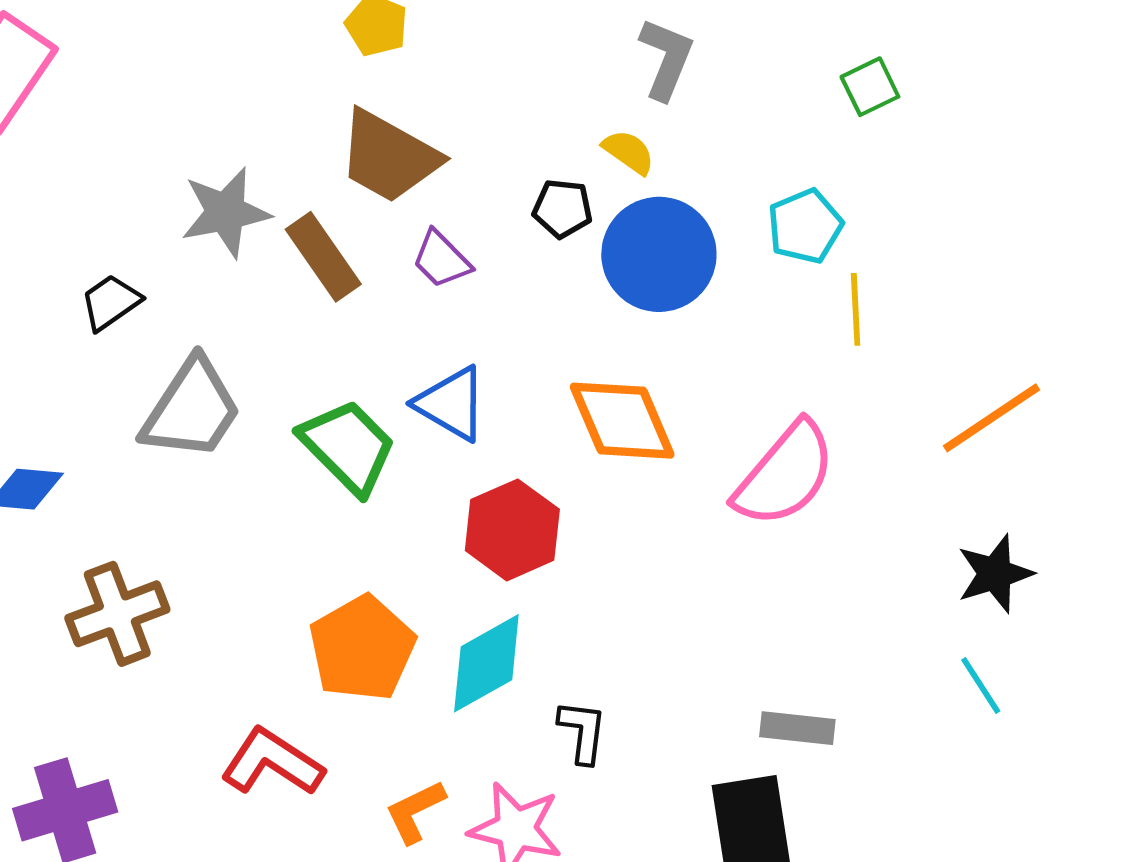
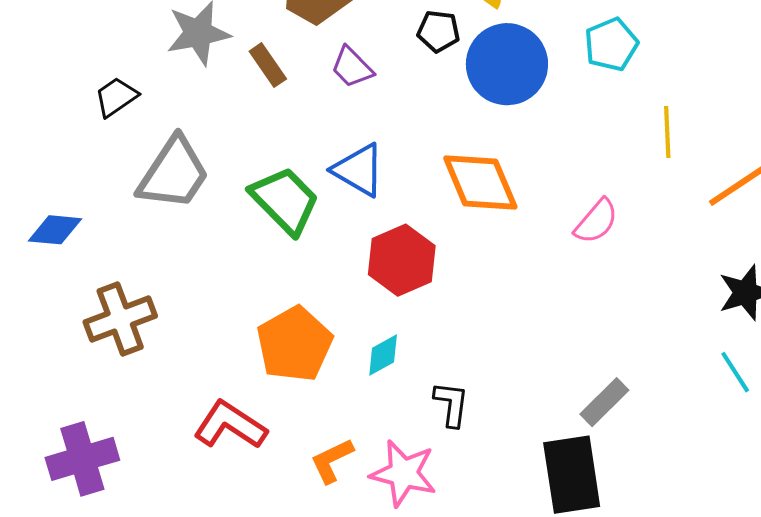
brown rectangle: (323, 257) -> (268, 65), size x0.7
yellow line: (856, 309) -> (667, 132), moved
pink semicircle: (785, 474) -> (596, 221), size x0.6
cyan diamond: (486, 663) -> (383, 355), size x0.6
gray rectangle: (797, 728) -> (604, 402), turned -51

